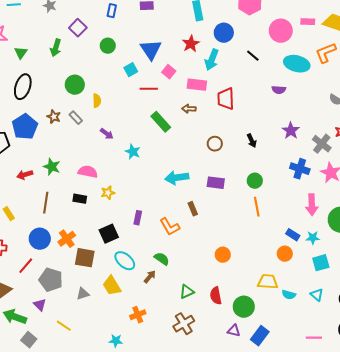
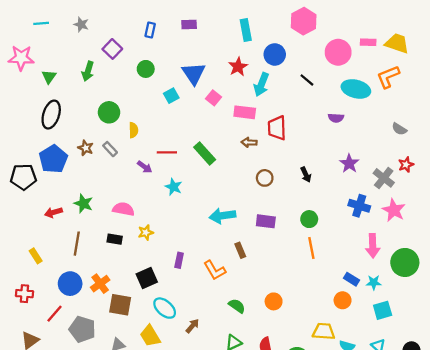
red line: (149, 89) -> (167, 152), moved
brown arrow: (189, 109) -> (249, 142), moved
green semicircle: (162, 259) -> (237, 306), moved

